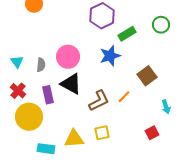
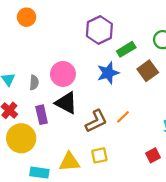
brown square: (147, 76) -> (148, 71), moved

